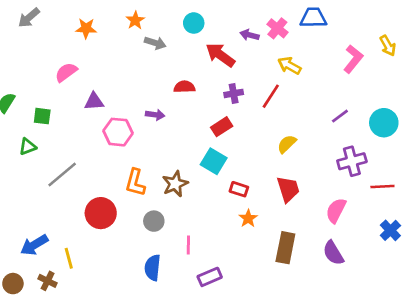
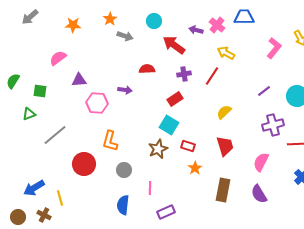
brown star: (175, 184) -> (158, 149), moved

